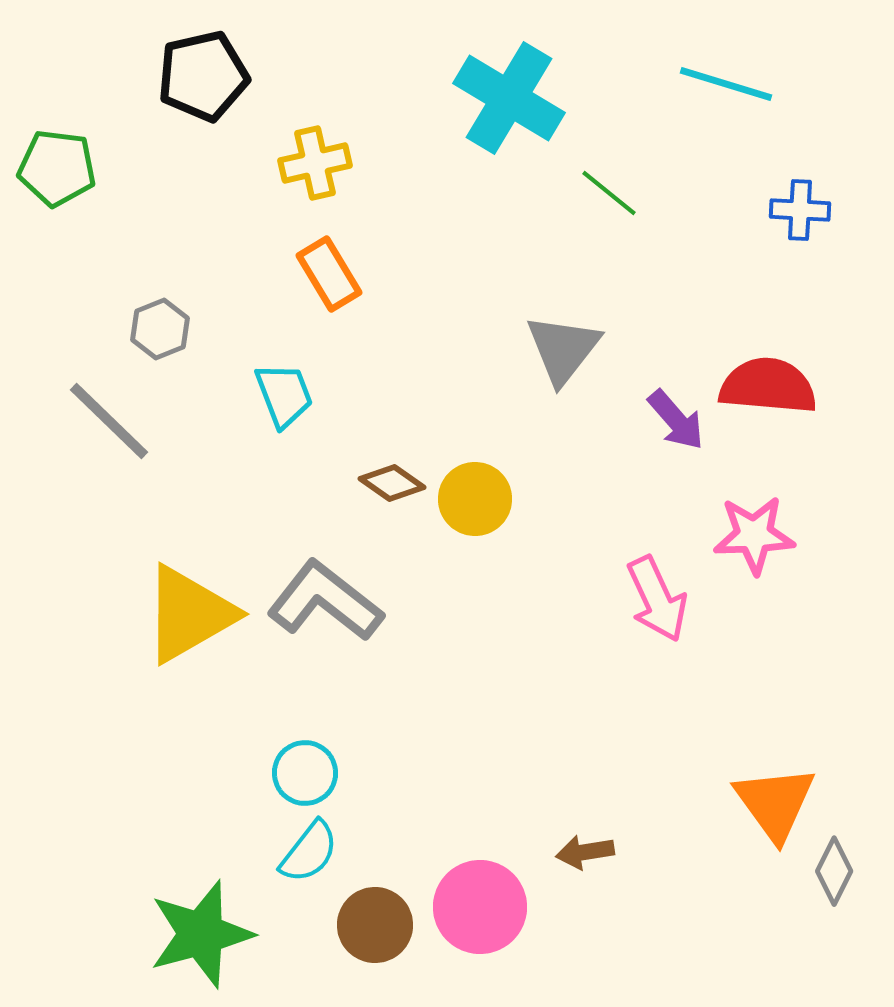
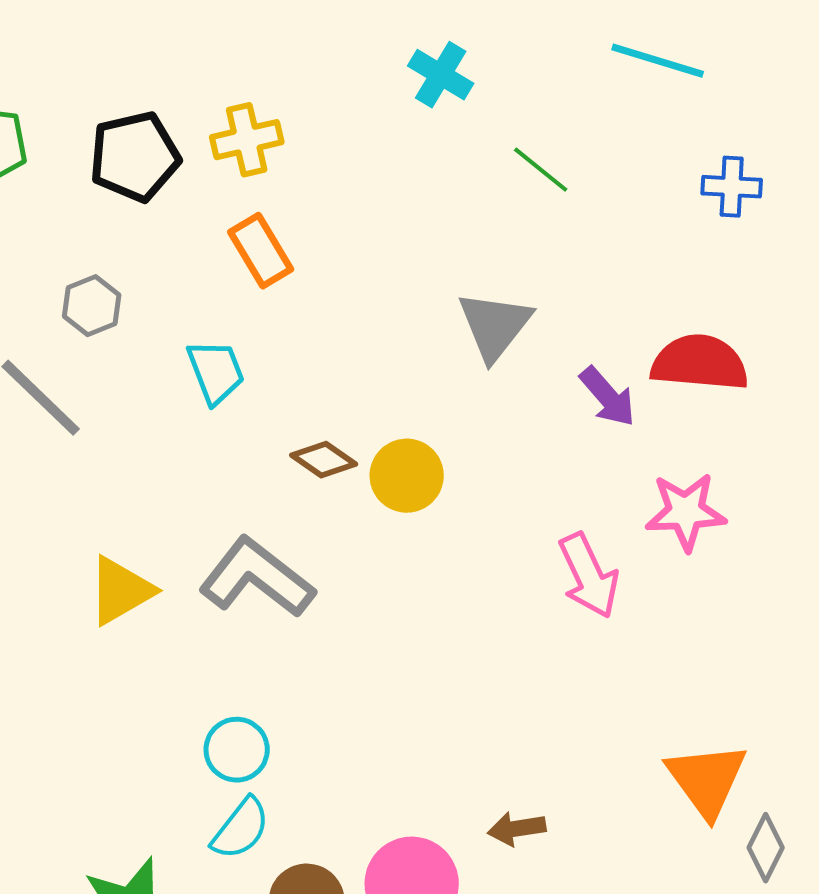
black pentagon: (203, 76) -> (135, 157), moved
cyan cross: (509, 98) -> (441, 75), size x0.6
yellow triangle: (189, 614) -> (121, 591), size x0.7

